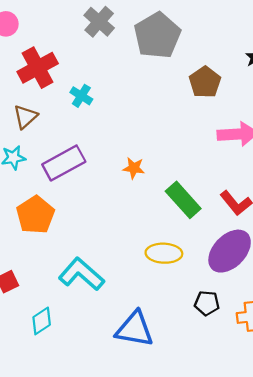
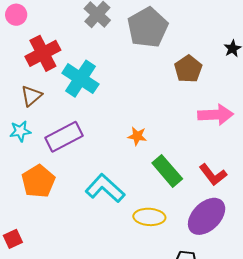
cyan cross: (81, 96) -> (80, 79), size x1.8
orange star: (134, 168) -> (137, 136), moved
cyan L-shape: (81, 274) -> (105, 188), moved

